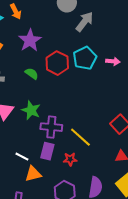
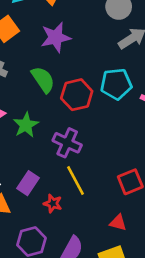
red hexagon: (57, 63) -> (77, 95), moved
green semicircle: (32, 74) -> (43, 80), size x1.5
purple cross: (51, 127) -> (67, 143), moved

